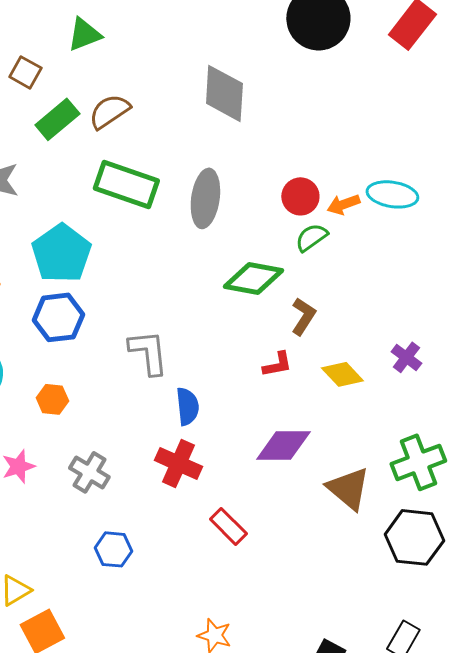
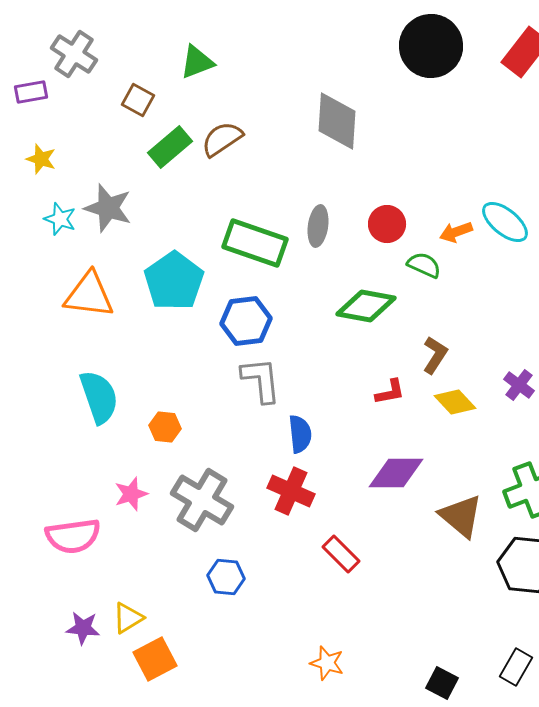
green rectangle: (126, 184) -> (255, 243), moved
cyan ellipse: (392, 194) -> (505, 222), turned 30
red circle: (300, 196) -> (387, 224), moved
gray ellipse: (205, 198) -> (318, 226), size x0.7
green semicircle: (311, 237) -> (424, 265), turned 60
brown L-shape: (303, 316) -> (435, 355), moved
blue hexagon: (58, 317) -> (246, 321), moved
gray cross: (89, 472) -> (202, 500), size x1.5

